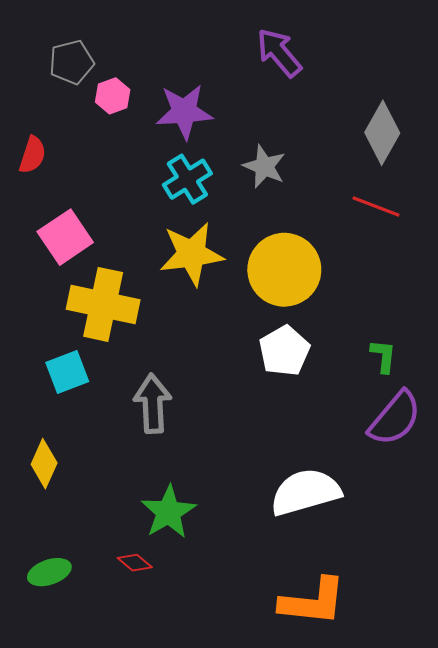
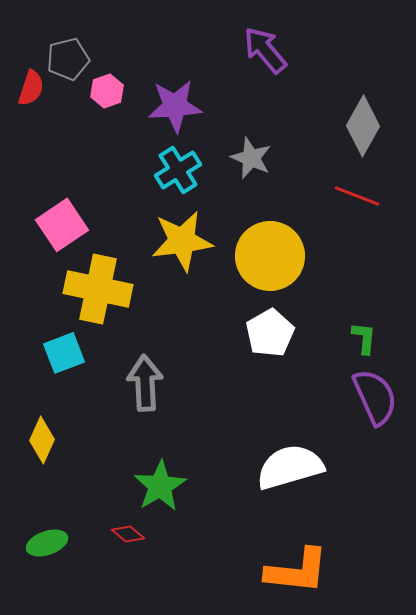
red semicircle: (33, 155) -> (31, 88), moved
purple semicircle: (395, 418) -> (375, 397), turned -64

